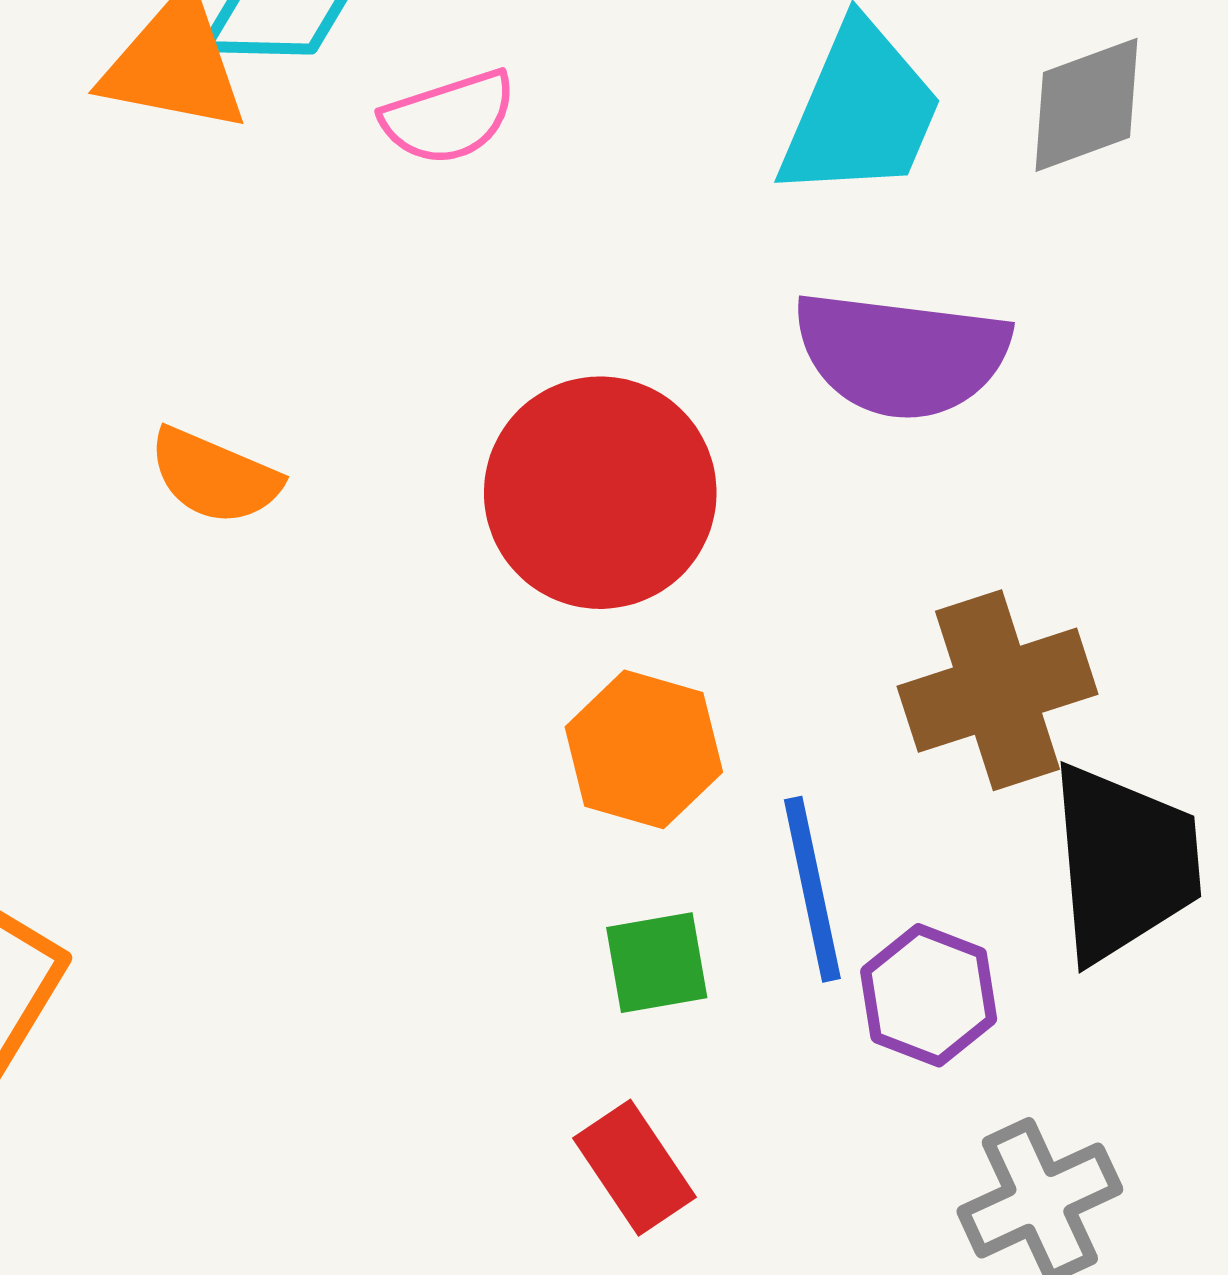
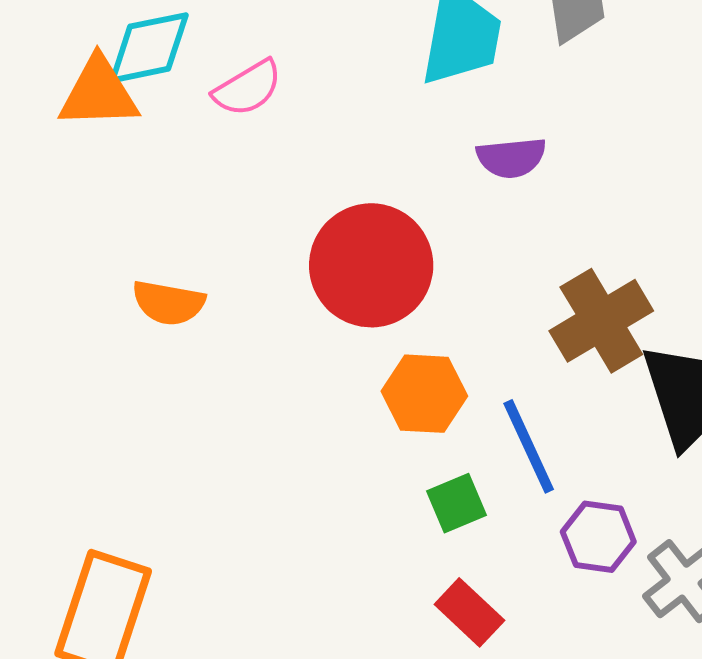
purple semicircle: (901, 355) -> (511, 158), size x0.6
purple hexagon: (929, 995) -> (598, 537), moved

